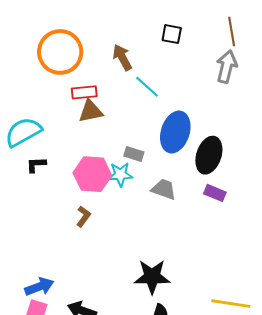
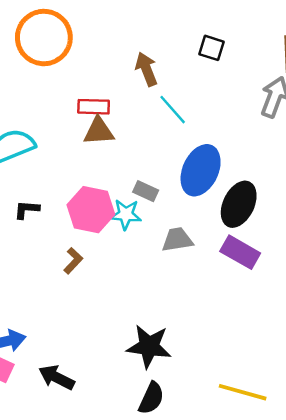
orange circle: (60, 52) -> (44, 38), moved
black L-shape: (36, 165) -> (27, 210), moved
gray trapezoid: (164, 189) -> (177, 240), turned -36
purple rectangle: (215, 193) -> (240, 252), size x1.4

